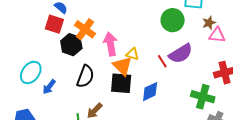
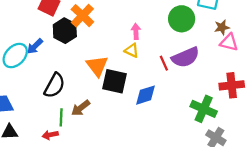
pink arrow: (110, 44) -> (136, 31), moved, size x0.6
orange triangle: (123, 66) -> (97, 66), moved
black semicircle: (85, 76) -> (55, 85), moved
blue arrow: (49, 87) -> (35, 46), moved

